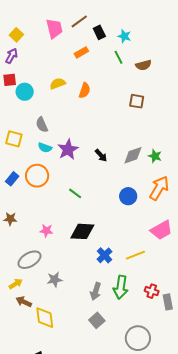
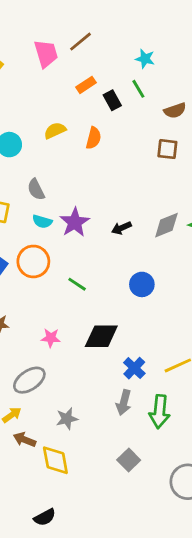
black rectangle: (99, 32) -> (112, 100), moved
brown semicircle: (143, 65) -> (175, 110), moved
black arrow: (101, 155) -> (122, 228), turned 112
green line: (75, 193) -> (77, 284), moved
blue circle: (128, 196) -> (142, 284), moved
gray star: (55, 280) -> (67, 419), moved
gray arrow: (96, 291) -> (124, 403), moved

